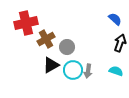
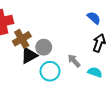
black triangle: (51, 65) -> (29, 56), moved
gray arrow: (88, 71) -> (74, 61), moved, turned 128

